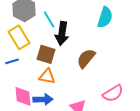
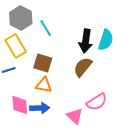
cyan semicircle: (105, 17) -> (106, 40), moved
black arrow: (62, 33) -> (86, 41), moved
pink semicircle: (113, 93) -> (97, 102), moved

